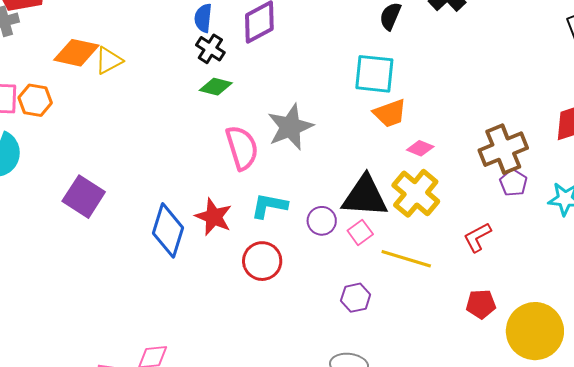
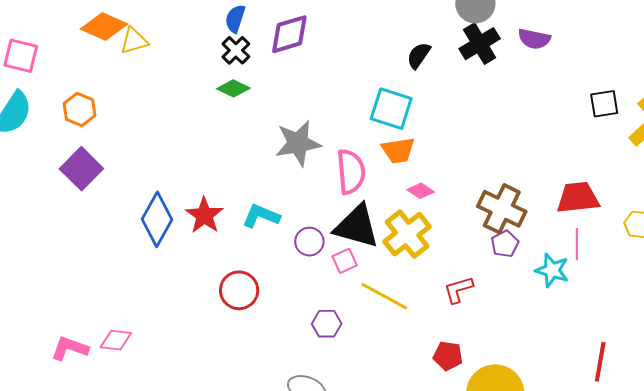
orange hexagon: (35, 100) -> (80, 110), moved
pink semicircle: (242, 148) -> (351, 172), moved
brown cross: (503, 149) -> (502, 209), turned 36
red circle: (262, 261) -> (239, 290), moved

